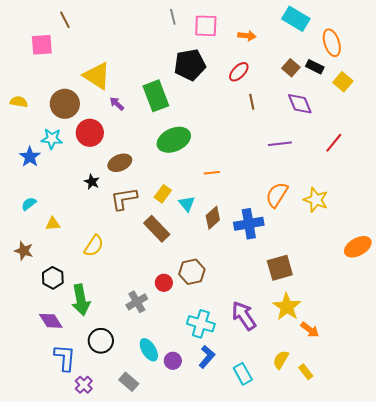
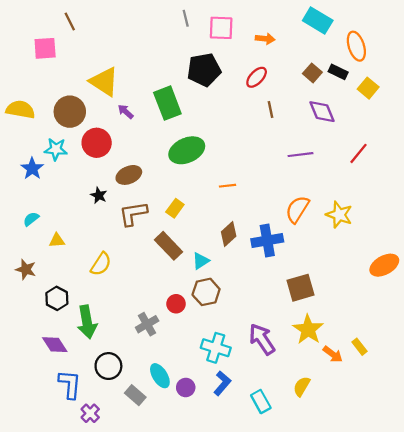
yellow semicircle: (19, 102) -> (20, 109), size x1.5
cyan triangle: (187, 204) -> (201, 261), moved, turned 36
yellow rectangle: (306, 372) -> (360, 347), moved
gray rectangle: (129, 382) -> (135, 395), moved

